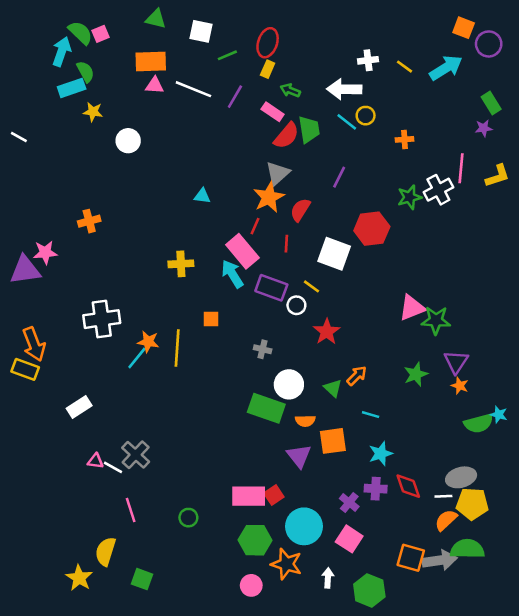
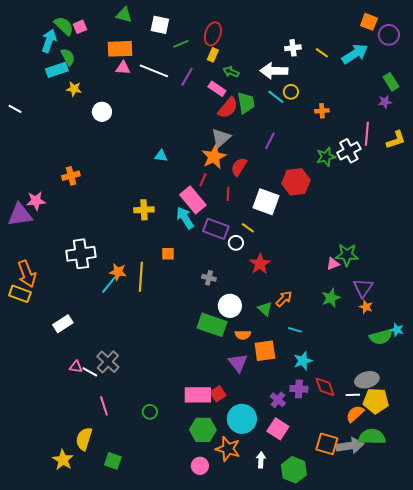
pink triangle: (412, 308) -> (333, 264), moved, size x0.6

